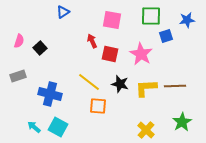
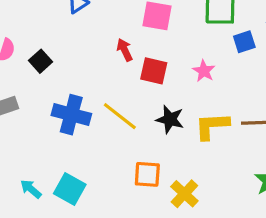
pink star: (141, 54) -> (204, 71), size x0.6
blue cross: (50, 94) -> (71, 115), moved
orange square: (98, 106) -> (147, 174), moved
yellow cross: (146, 130) -> (184, 194), moved

